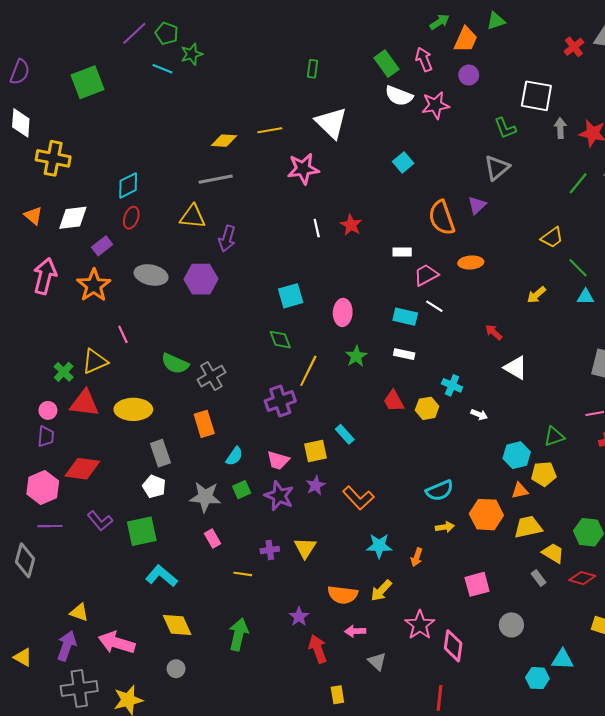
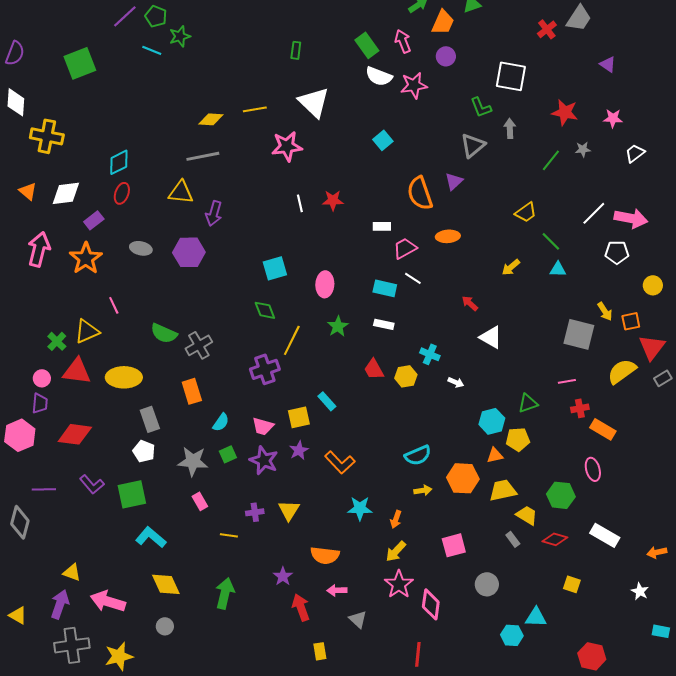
gray arrow: (560, 128) -> (510, 128), moved
red star: (351, 225) -> (333, 200), turned -30
gray ellipse: (151, 275) -> (141, 248), size x0.7
pink hexagon: (43, 487) -> (20, 435), moved
yellow arrow: (381, 591) -> (396, 551), moved

